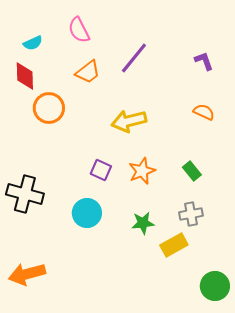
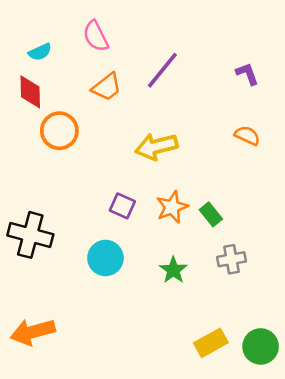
green rectangle: (192, 171) -> (211, 214), moved
green star: (143, 223) -> (173, 270), turned -30
yellow rectangle: (174, 245) -> (211, 343), moved

